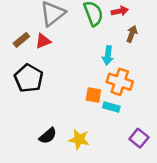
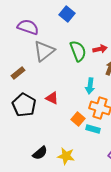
red triangle: (43, 41) -> (52, 98), moved, turned 48
orange square: (93, 95) -> (78, 119), turned 32

